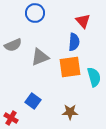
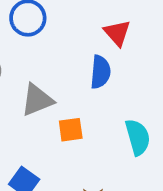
orange square: (70, 67) -> (71, 130), moved, size x0.6

